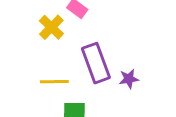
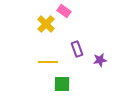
purple rectangle: (96, 63) -> (77, 49), size x0.6

